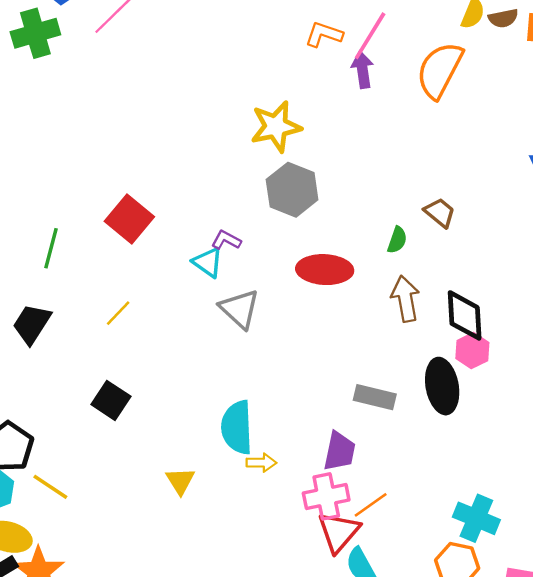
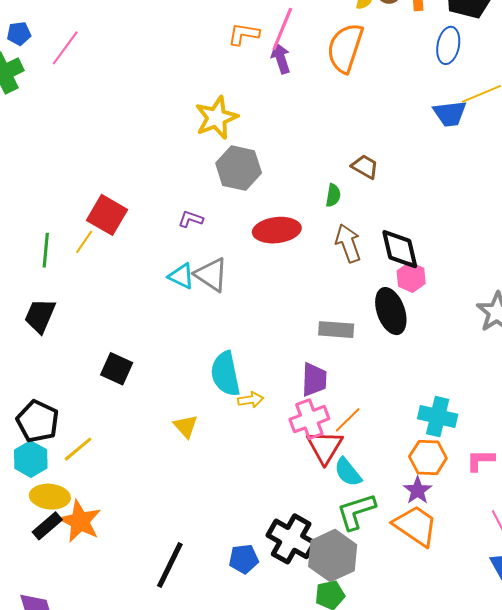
cyan triangle: (208, 262) -> (181, 276), moved
yellow line: (118, 313) -> (84, 242), moved
yellow line: (50, 487) -> (78, 449), turned -64

